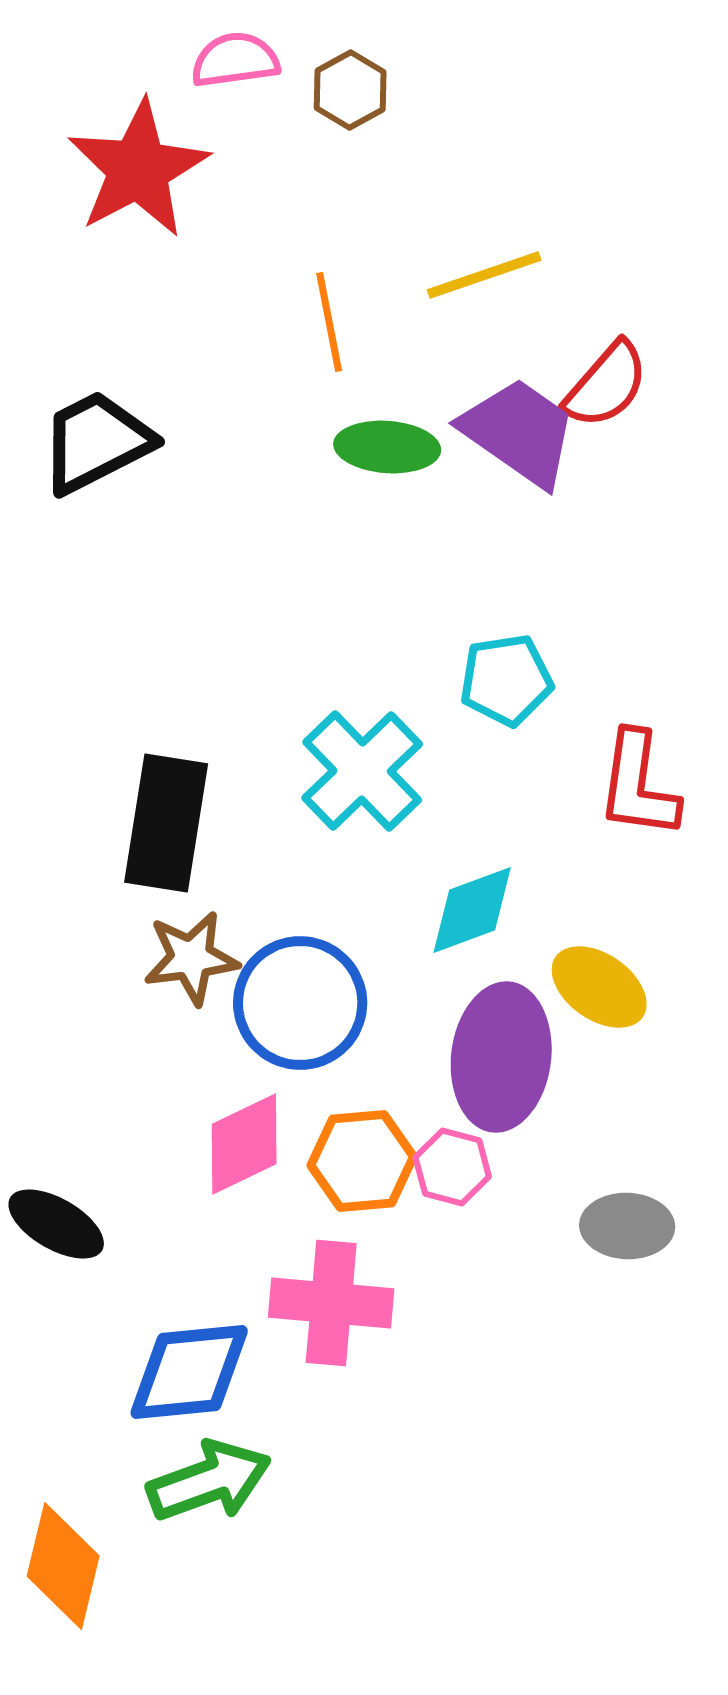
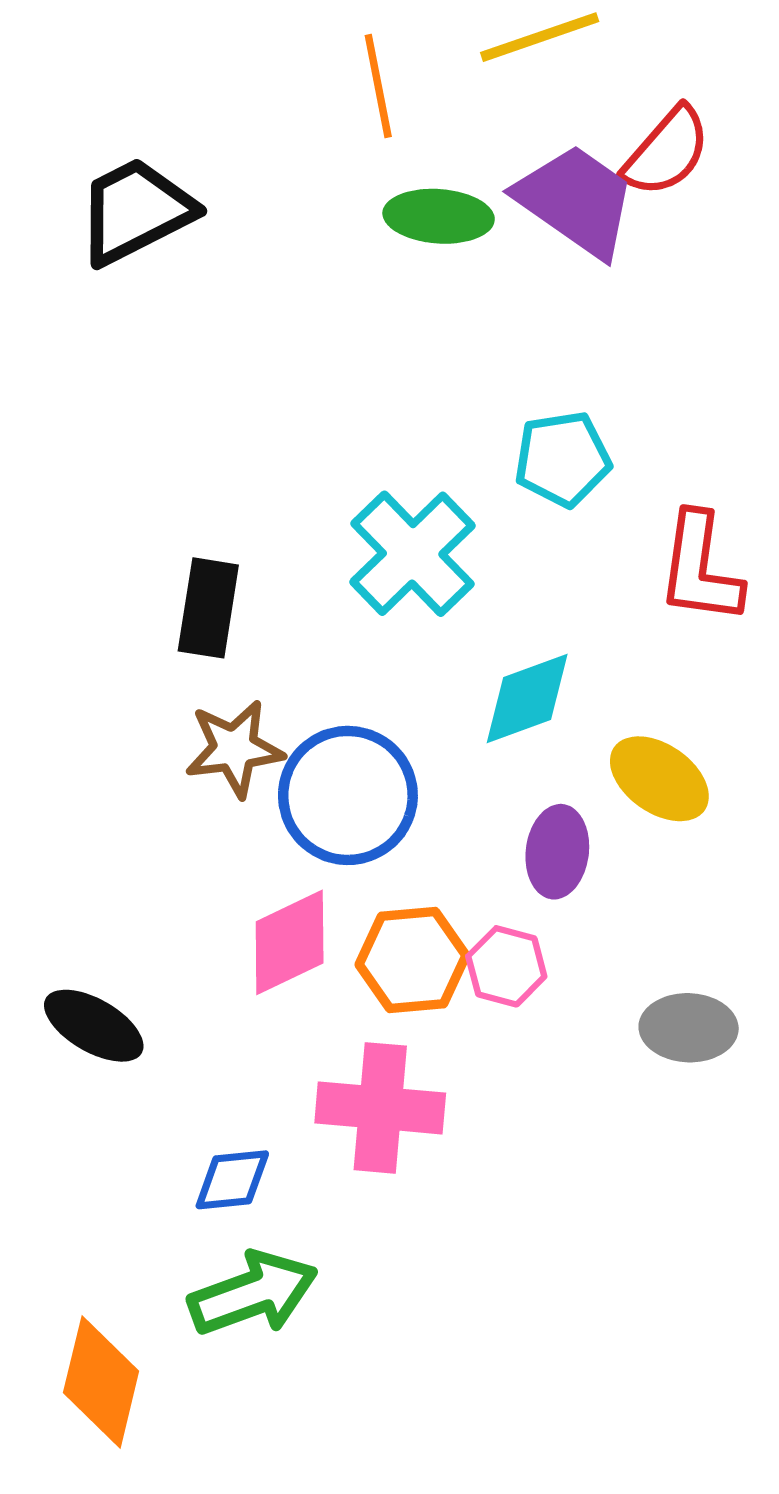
black rectangle: (166, 823) -> (208, 608), size x0.7
purple ellipse: (501, 1057) -> (557, 852), size x0.6
blue diamond: (189, 1372) -> (232, 1180), size x0.6

